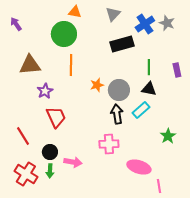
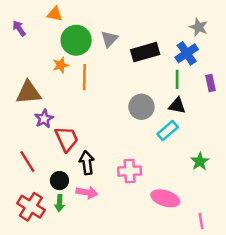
orange triangle: (75, 12) -> (55, 14), moved
gray triangle: (113, 14) -> (109, 39), moved
blue cross: (145, 24) -> (187, 53), moved
brown triangle: (30, 65) -> (29, 93), moved
orange star: (97, 85) -> (61, 65), moved
purple star: (45, 91) -> (44, 119), moved
black arrow: (117, 114) -> (87, 163), moved
pink line: (159, 186) -> (201, 221), moved

